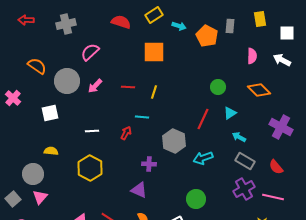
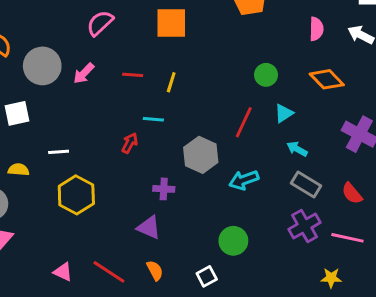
pink semicircle: (90, 52) -> (100, 23), moved
white line: (92, 131) -> (59, 152), moved

